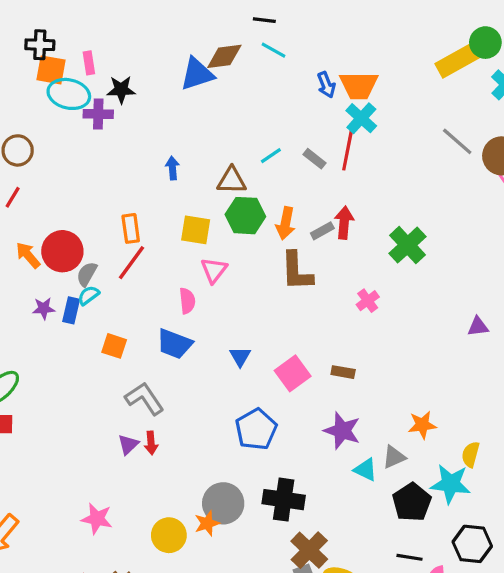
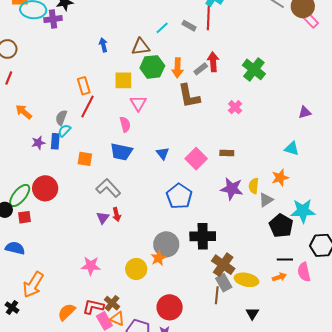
red circle: (62, 251) -> (45, 188), moved
yellow semicircle: (471, 454) -> (254, 186), moved
cyan triangle: (365, 470) -> (292, 149), moved

